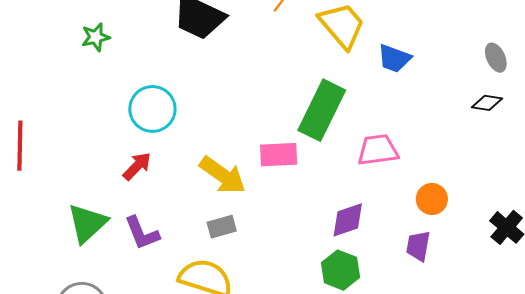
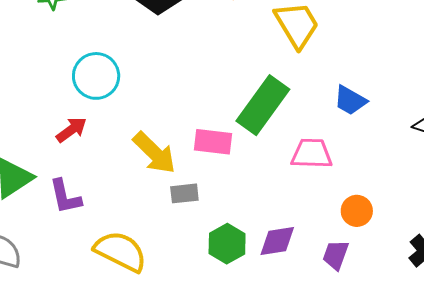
blue trapezoid: (394, 58) -> (350, 100), moved
purple diamond: (348, 220) -> (277, 241), moved
gray rectangle: (222, 227) -> (184, 193), moved
green hexagon: (341, 270) -> (227, 244), moved

